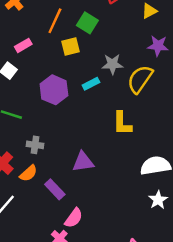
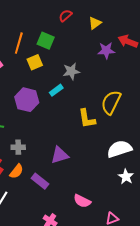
yellow semicircle: (140, 79) -> (111, 102), moved
pink semicircle: (74, 218) -> (82, 201), moved, turned 90

